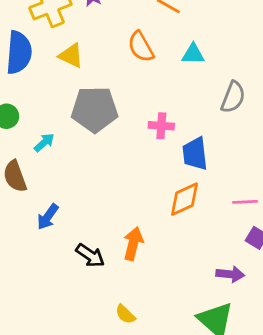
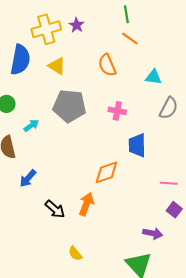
cyan triangle: (193, 54) -> (153, 77), moved
pink cross: (161, 126) -> (117, 111), moved
orange diamond: (184, 199) -> (106, 172), moved

